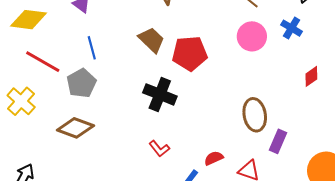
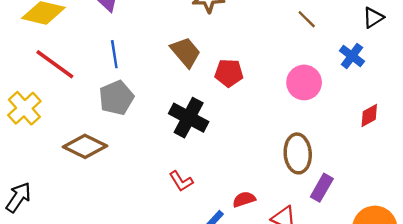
pink circle: (252, 36) -> (304, 82), moved
red pentagon: (190, 53) -> (229, 73), size x0.7
gray pentagon: (81, 83) -> (116, 98), moved

